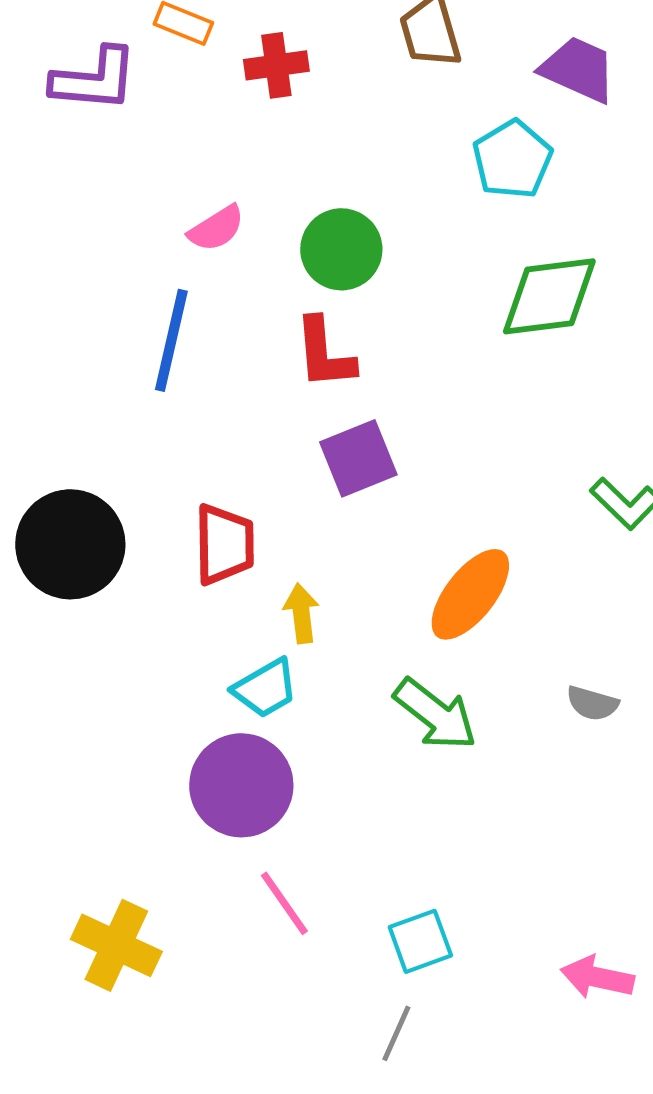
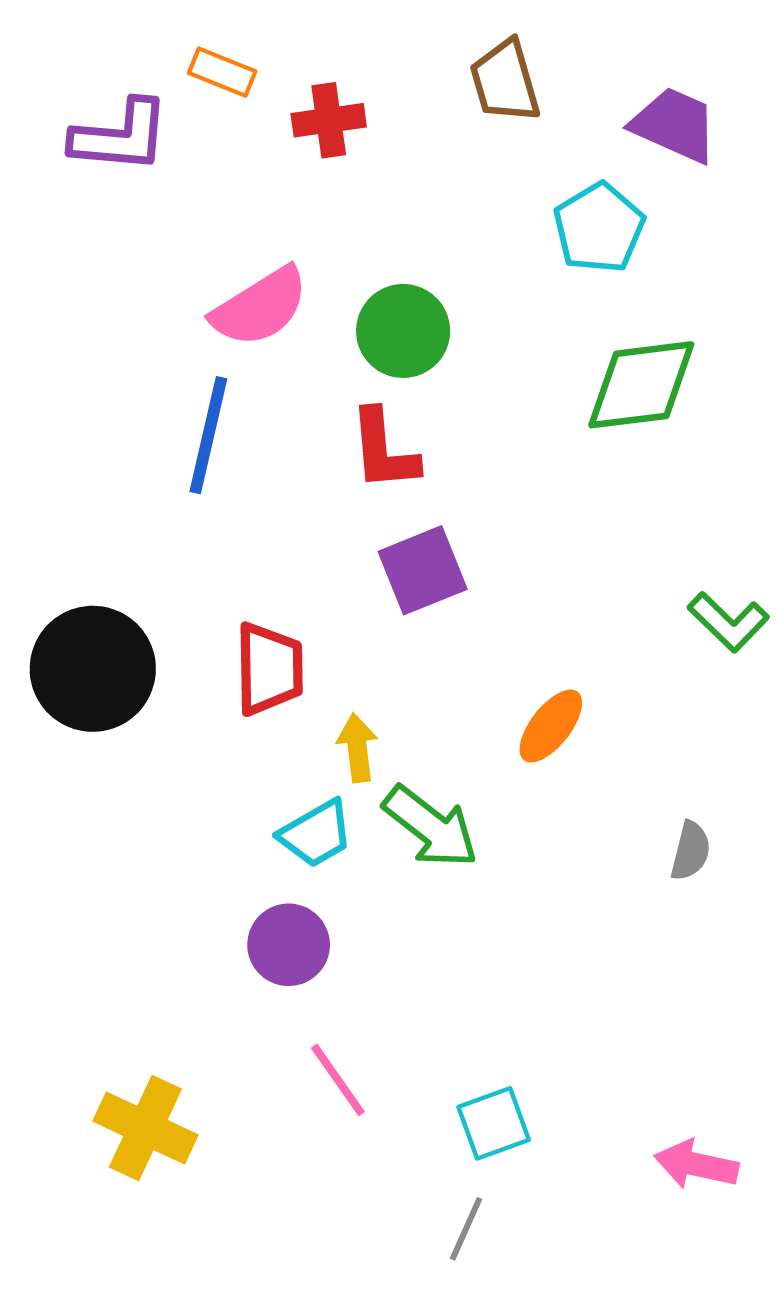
pink semicircle: (216, 228) -> (260, 307), size x1.5
orange ellipse: (470, 594) -> (551, 726), size x0.7
gray semicircle: (592, 703) -> (691, 851), turned -92
green arrow: (435, 714) -> (431, 827), moved
purple circle: (241, 785) -> (289, 945), size x0.7

